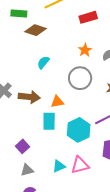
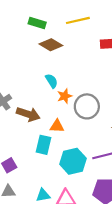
orange star: (85, 50) -> (65, 96), moved
cyan semicircle: (43, 62) -> (51, 81), turned 96

